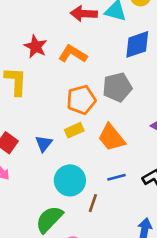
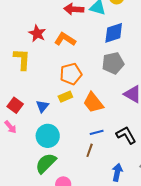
gray pentagon: (117, 87) -> (113, 63), moved
cyan circle: (70, 180) -> (48, 136), moved
brown line: (93, 203) -> (90, 150), moved

